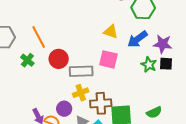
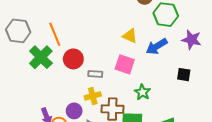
purple star: (163, 44) -> (192, 40), moved
green cross: (27, 60) -> (41, 57), size x1.6
green star: (149, 65) -> (142, 92), moved
gray rectangle: (81, 71) -> (95, 74), size x0.6

